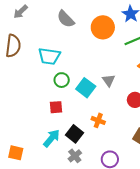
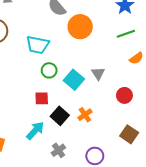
orange circle: (103, 27) -> (80, 27), moved
orange cross: (98, 120) -> (85, 115), turned 32
black square: (74, 134) -> (60, 116), moved

